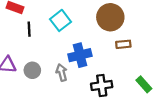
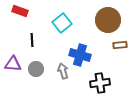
black line: (29, 29) -> (32, 40), moved
blue cross: (80, 55) -> (80, 55), turned 30

